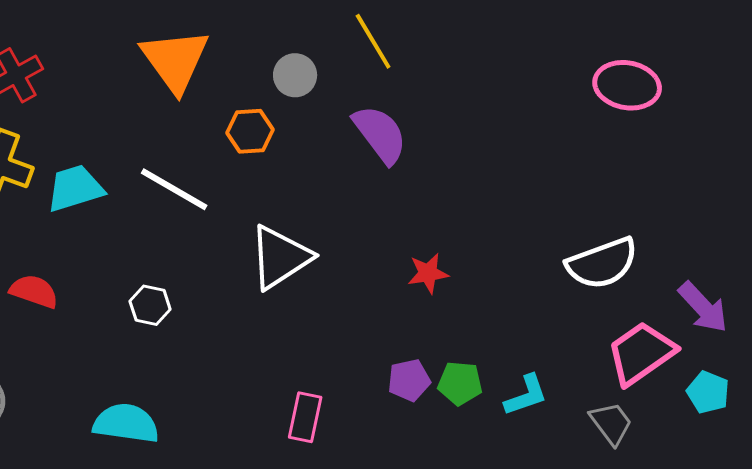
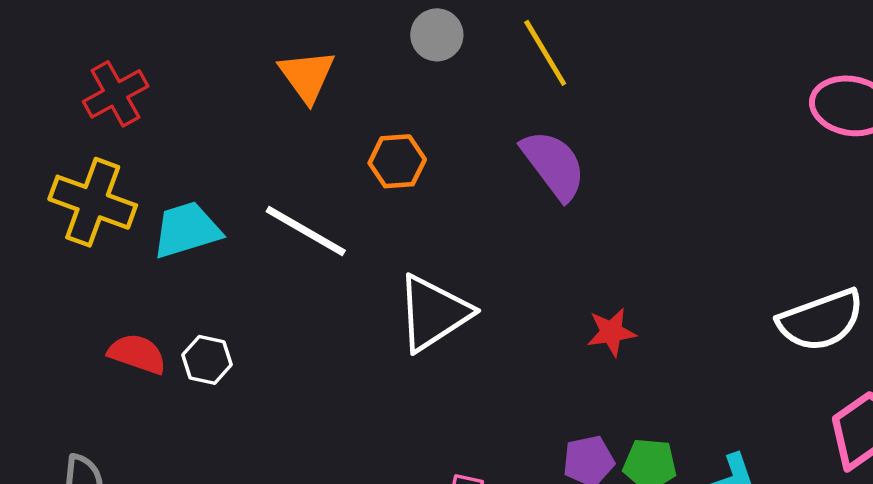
orange triangle: (175, 60) -> (307, 76), size x0.7
gray circle: (295, 75) -> (437, 35), moved
white hexagon: (150, 305) -> (207, 360), moved

